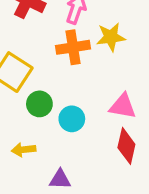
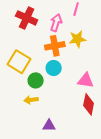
cyan circle: (72, 119) -> (54, 68), moved
yellow arrow: (24, 150) -> (31, 100), moved

